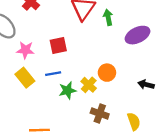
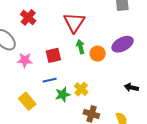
green arrow: (108, 17) -> (80, 47), moved
orange circle: (107, 73) -> (98, 54), moved
yellow rectangle: (25, 78) -> (27, 101), moved

